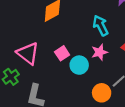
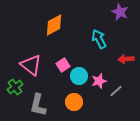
pink star: (99, 52) -> (99, 81), moved
orange circle: (102, 93) -> (74, 102), moved

